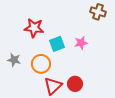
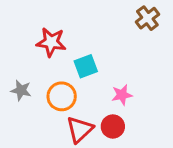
brown cross: (98, 12) -> (147, 18), turned 35
pink star: (81, 43) -> (122, 95), moved

